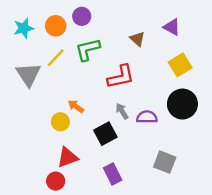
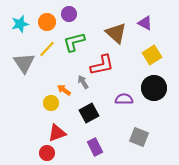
brown triangle: (137, 39) -> (116, 33), size x1.6
gray arrow: (122, 111) -> (83, 82), moved

